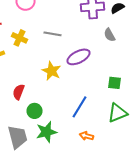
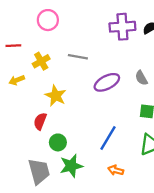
gray semicircle: (110, 35) -> (141, 78), moved
yellow cross: (20, 38) -> (41, 61), turned 35
yellow star: (52, 71) -> (56, 96), moved

